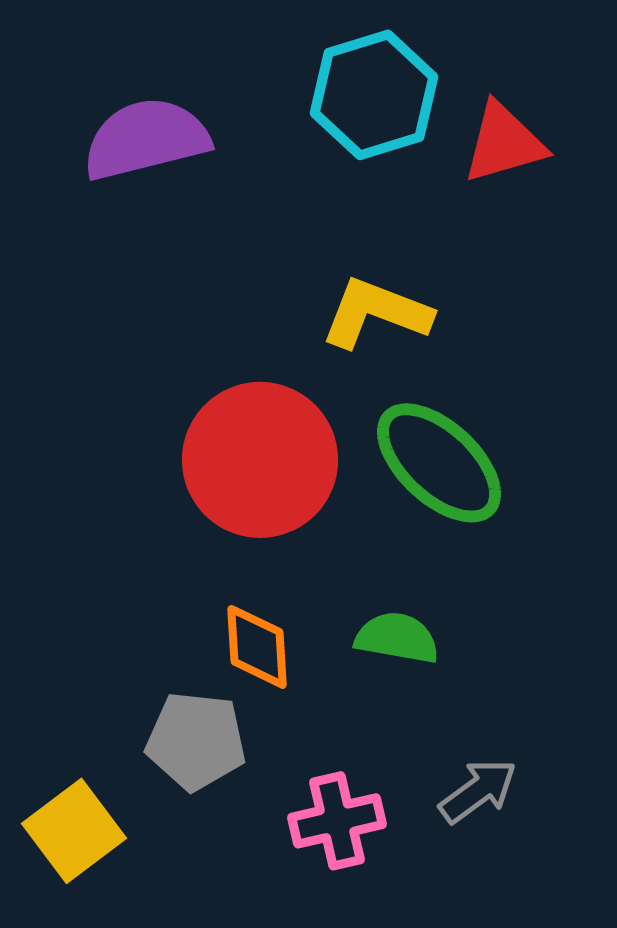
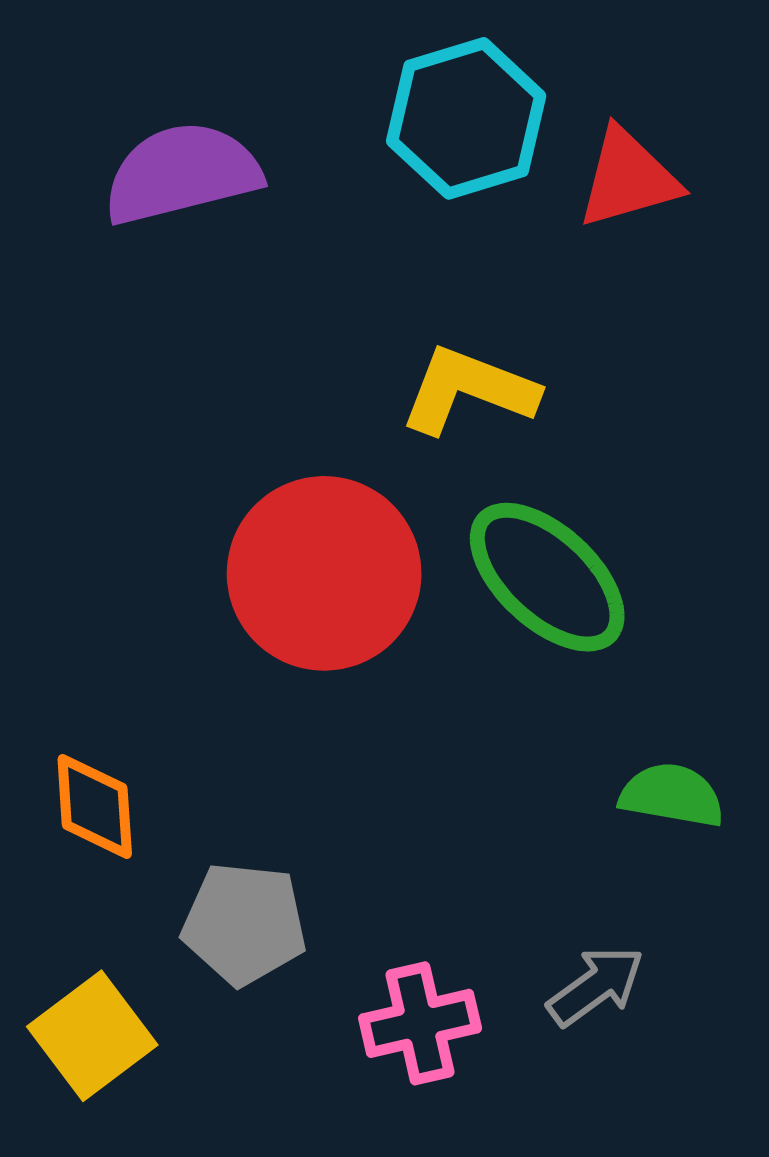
green semicircle: (397, 638) -> (672, 795), moved
orange diamond: (257, 647) -> (95, 806), moved

